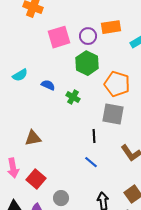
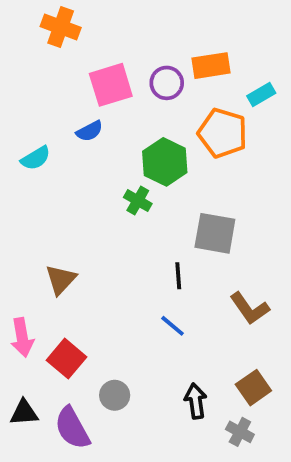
green hexagon: (87, 63) -> (165, 162), moved
orange pentagon: (117, 84) -> (223, 133), moved
blue semicircle: (48, 85) -> (90, 131), moved, turned 128
brown triangle: (33, 138) -> (61, 280), turned -36

